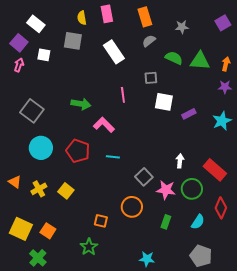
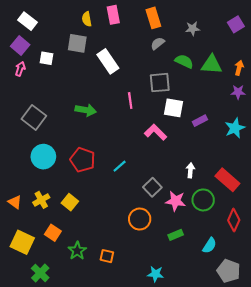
white rectangle: (36, 24) -> (28, 21), moved
white rectangle: (114, 52) -> (108, 61), moved
gray square: (151, 78) -> (160, 83), size x1.5
pink L-shape: (104, 125) -> (156, 132), moved
cyan line: (113, 157) -> (120, 166), turned -48
orange triangle: (15, 182) -> (15, 202), moved
orange square: (101, 221) -> (107, 256), moved
green rectangle: (166, 222) -> (176, 235), turned 48
cyan semicircle: (198, 222) -> (209, 245), moved
orange square: (48, 231) -> (53, 233), moved
green star: (89, 247) -> (77, 251), moved
gray pentagon: (201, 256) -> (229, 271), moved

